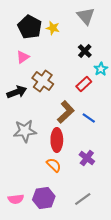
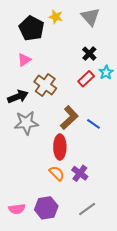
yellow star: (53, 28) -> (56, 17), moved
red rectangle: (84, 84) -> (86, 79), moved
gray star: (25, 131) -> (26, 123), moved
purple cross: (87, 158) -> (80, 173), moved

